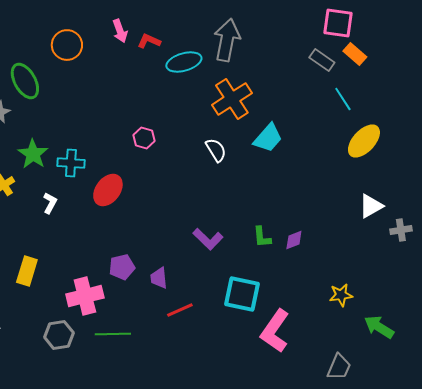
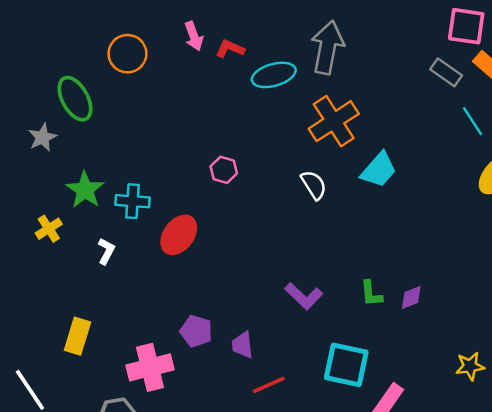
purple pentagon: (122, 267) -> (196, 331), turned 30

